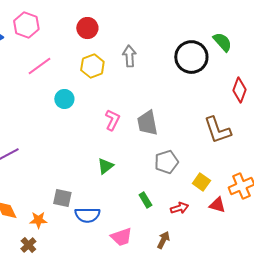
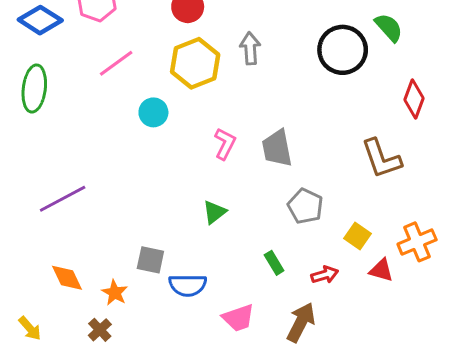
yellow hexagon: (92, 66) -> (195, 63), size x1.4
gray pentagon: (166, 162) -> (305, 206), turned -30
orange star: (38, 220) -> (115, 293), turned 30
brown arrow: (163, 240) -> (301, 322), size x1.5

